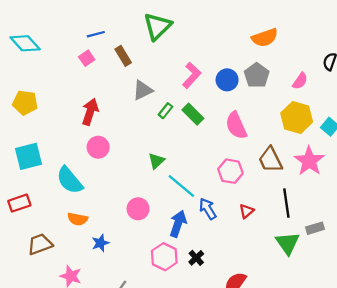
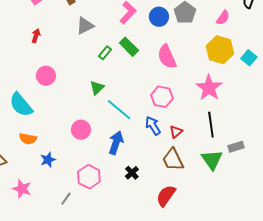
green rectangle: (165, 111) -> (105, 53), moved
red arrow: (90, 112) -> (36, 36), moved, size x0.6
brown trapezoid: (270, 160) -> (173, 160), moved
pink star: (309, 161) -> (209, 88), moved
blue arrow: (208, 209) -> (153, 126), moved
pink hexagon: (164, 257) -> (89, 177), moved

